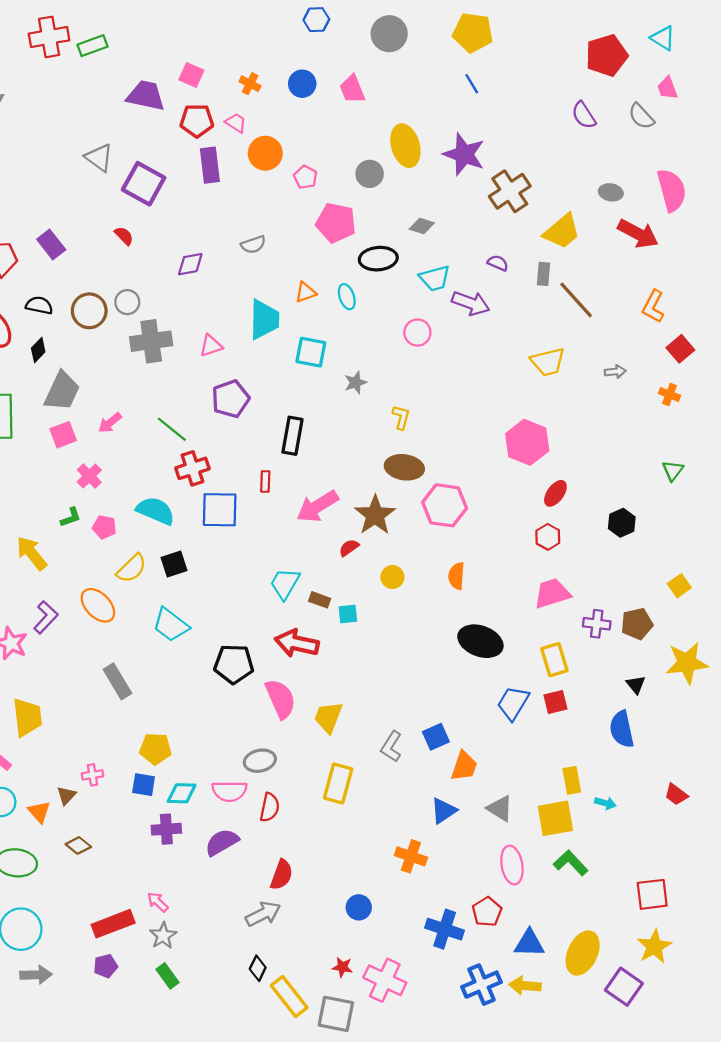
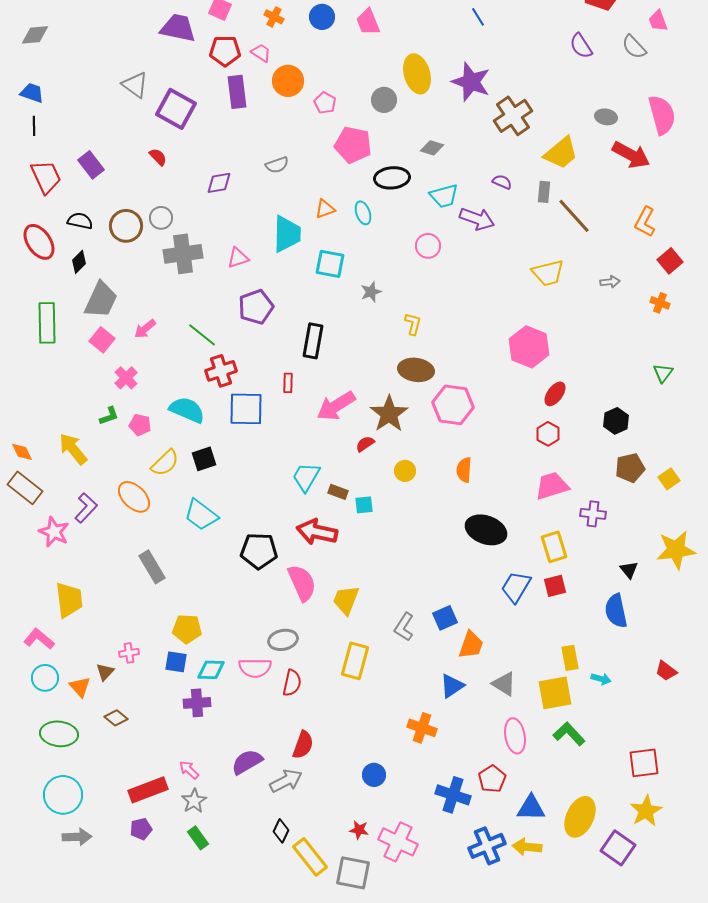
pink square: (63, 435) -> (102, 340), turned -30
brown pentagon: (637, 624) -> (630, 468), moved
purple semicircle: (222, 842) -> (247, 762), moved

